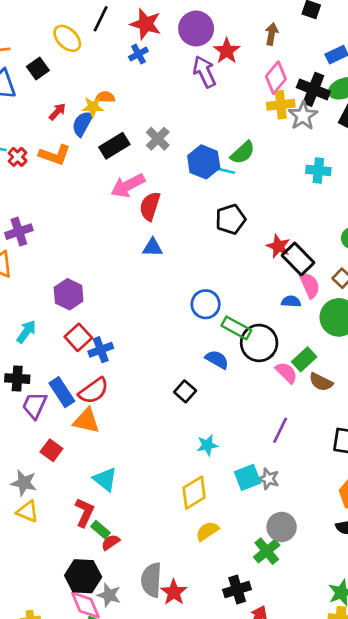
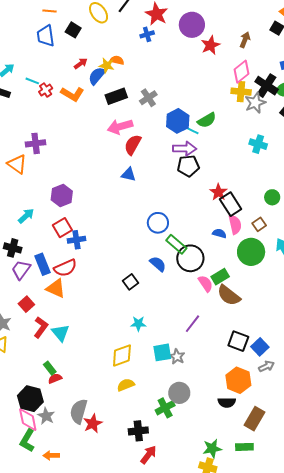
black square: (38, 68) -> (73, 30), turned -35
purple arrow: (204, 72) -> (185, 149), moved, turned 105
brown semicircle: (321, 382) -> (229, 295), size x1.4
red L-shape: (84, 512) -> (41, 327), moved

